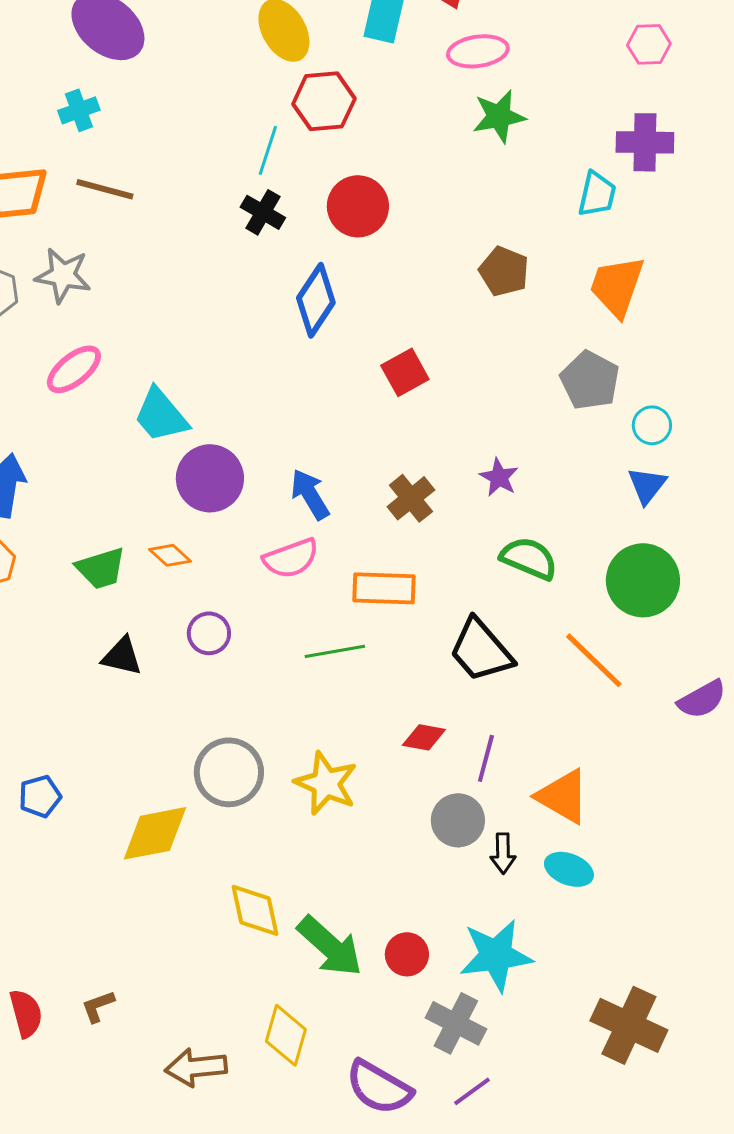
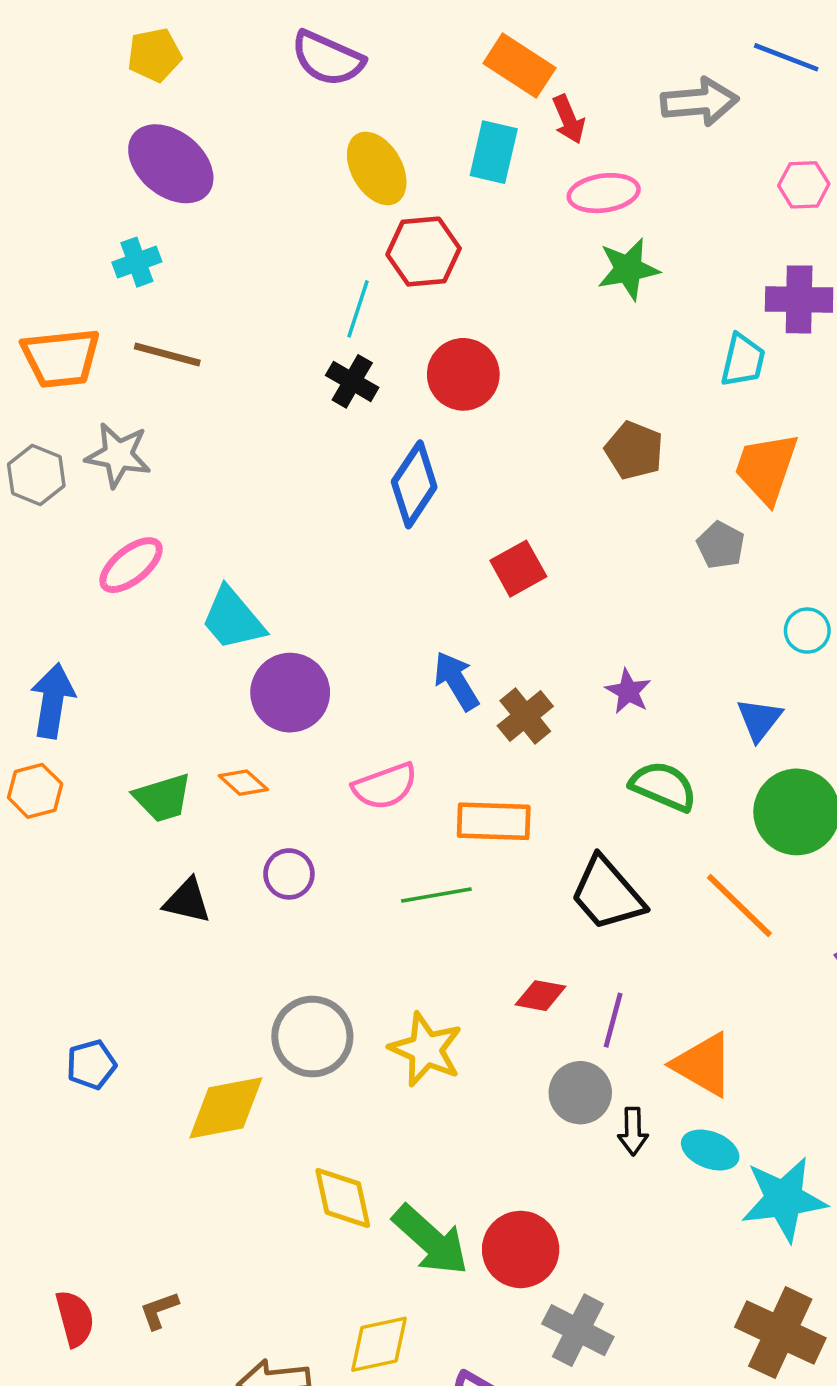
gray pentagon: (590, 380) -> (721, 545), moved, size x0.7
blue triangle: (647, 485) -> (759, 719), moved
blue arrow: (310, 494) -> (456, 681), moved
red circle: (407, 954) -> (521, 1249), size x1.5
cyan star: (496, 955) -> (784, 1199), moved
yellow diamond: (286, 1035) -> (379, 1344), turned 62

